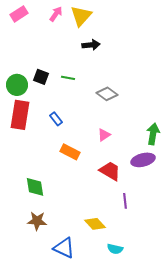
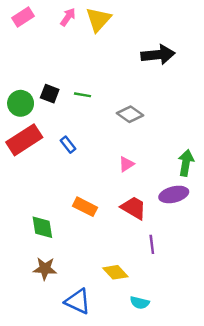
black arrow: (91, 45) -> (158, 55), moved, size x1.5
red rectangle: (20, 115) -> (24, 140), turned 48
orange rectangle: (70, 152) -> (85, 207), moved

